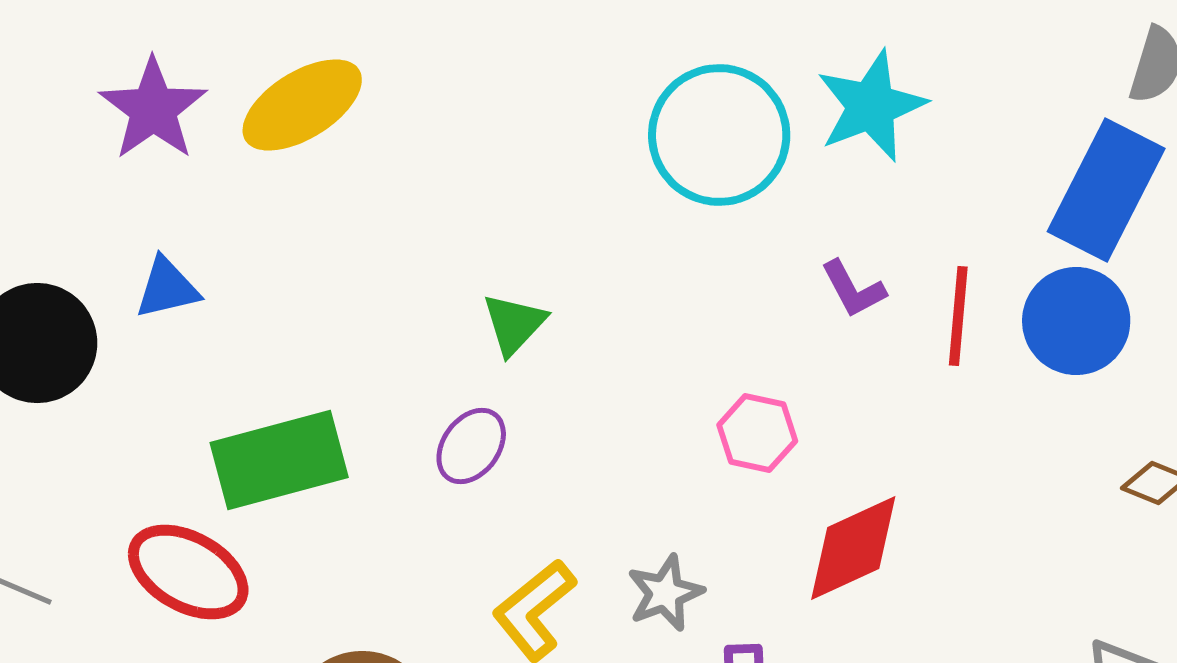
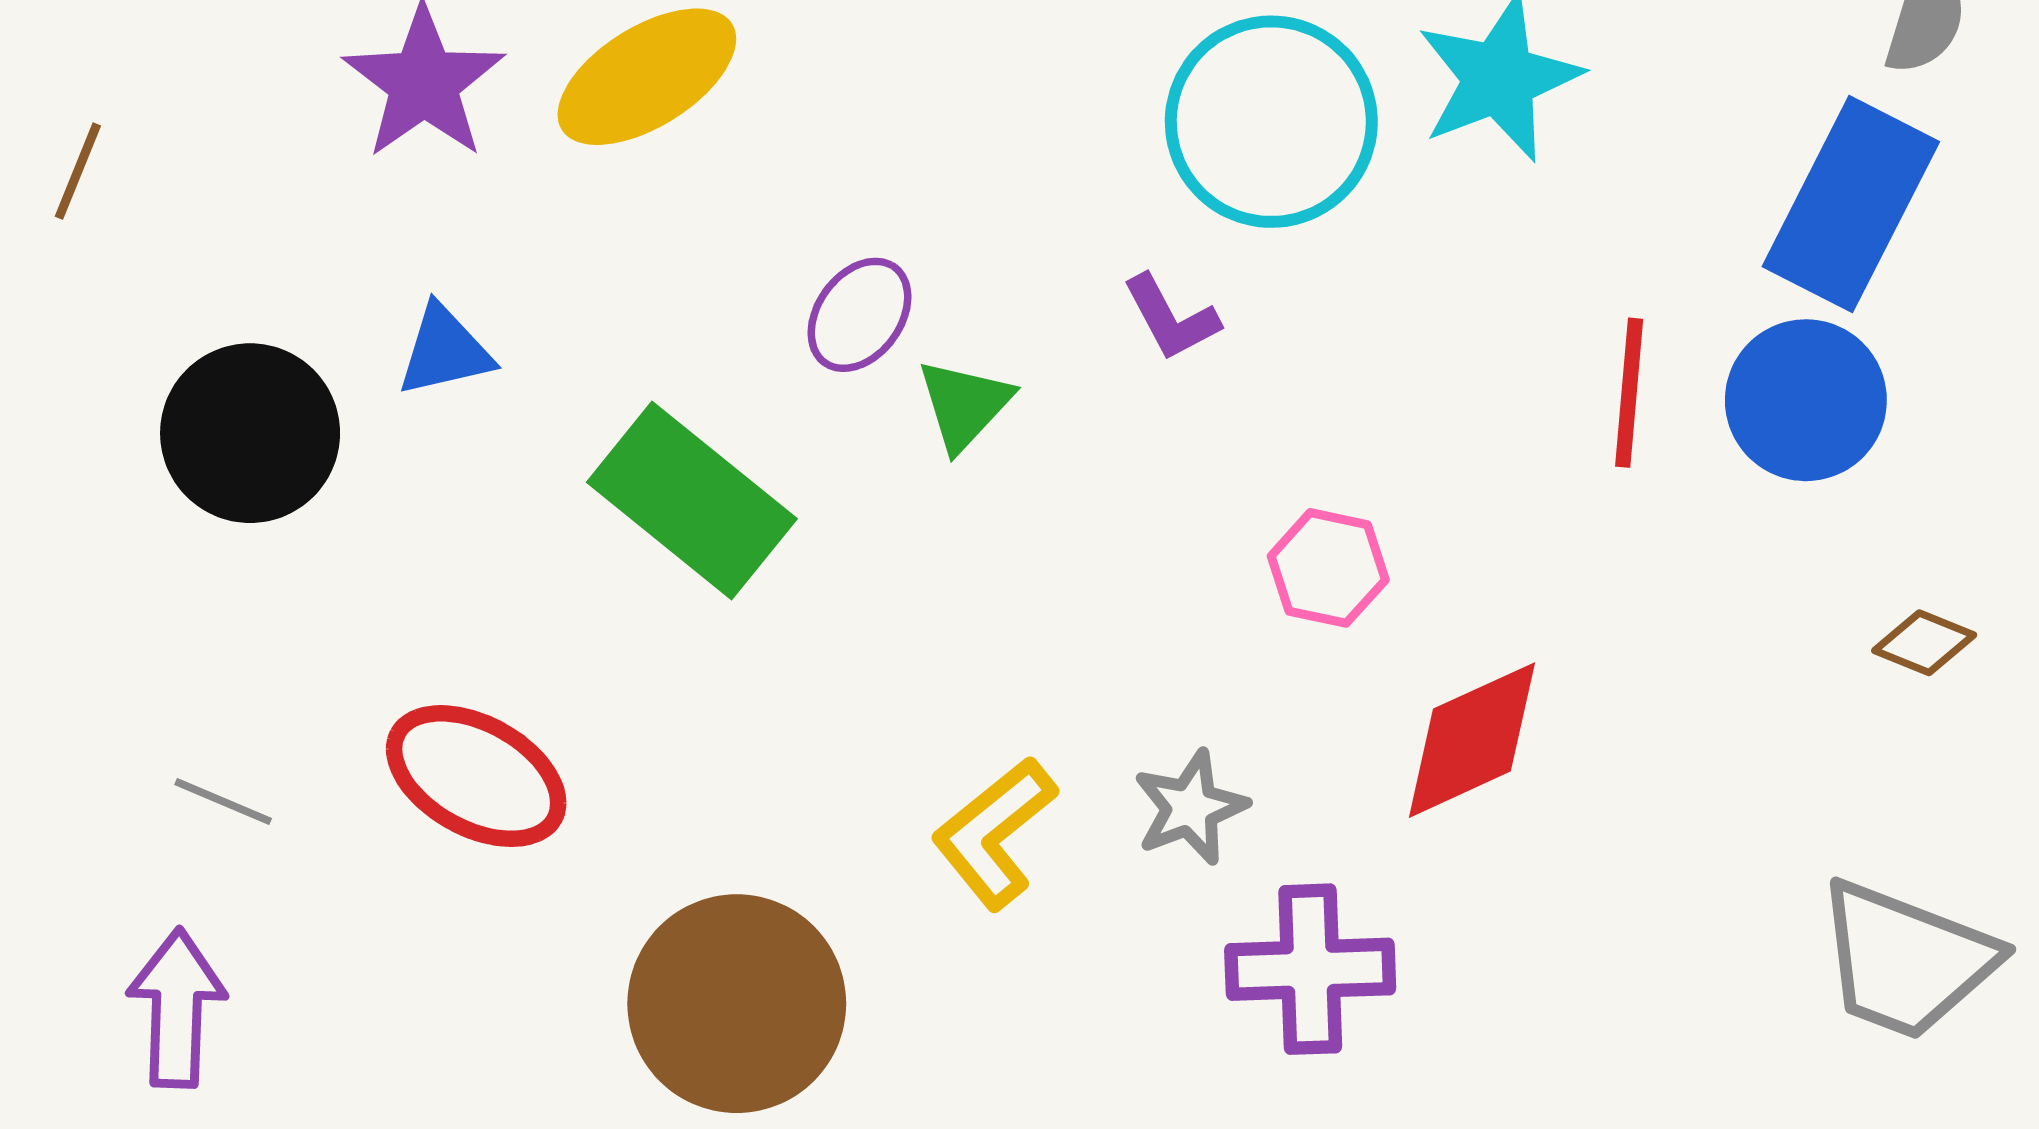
purple L-shape: (853, 289) -> (1171, 318), moved
purple ellipse: (471, 446) -> (860, 315), moved
green rectangle: (279, 460) -> (692, 501), moved, turned 54

